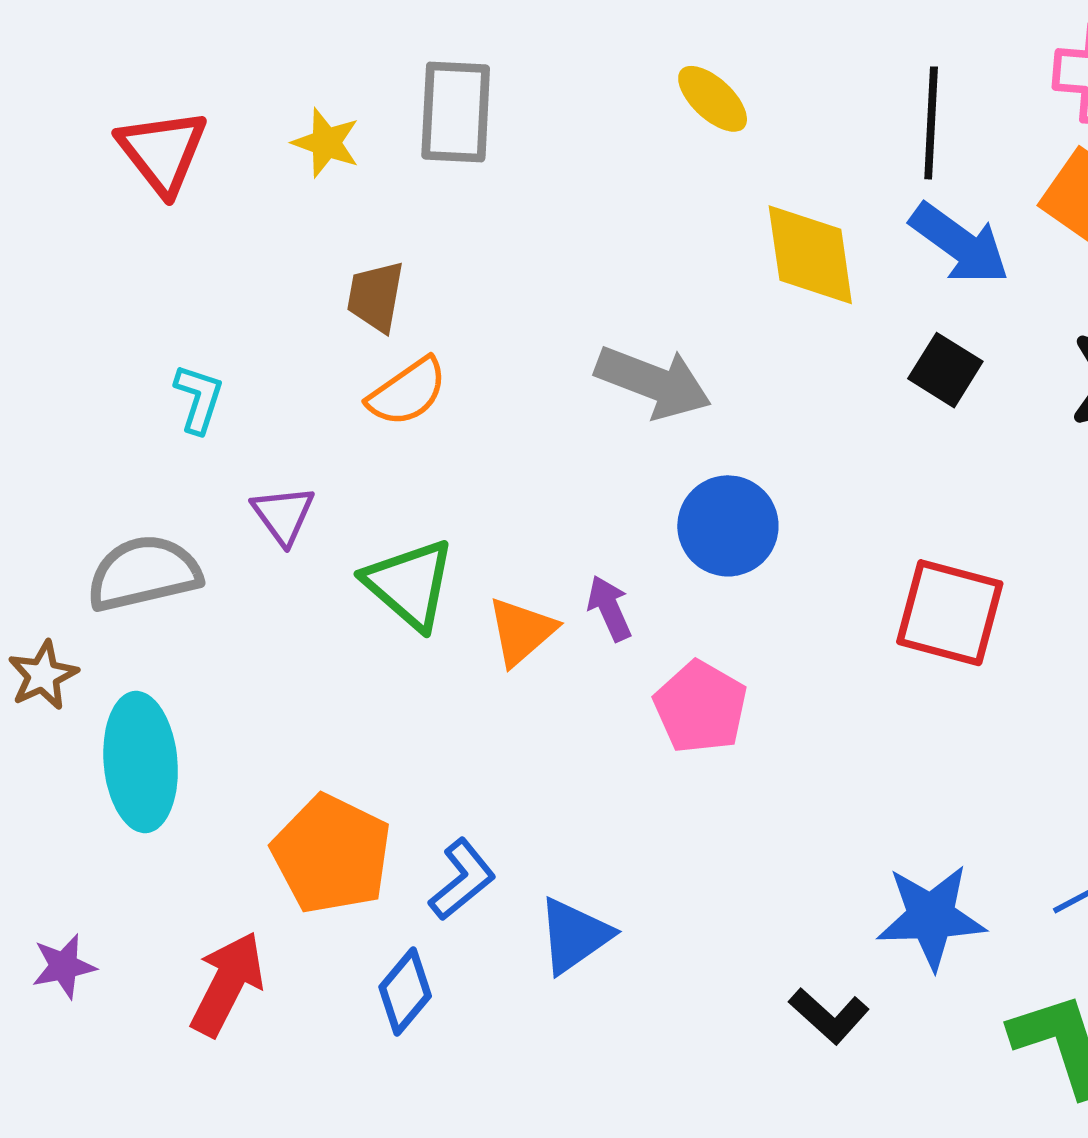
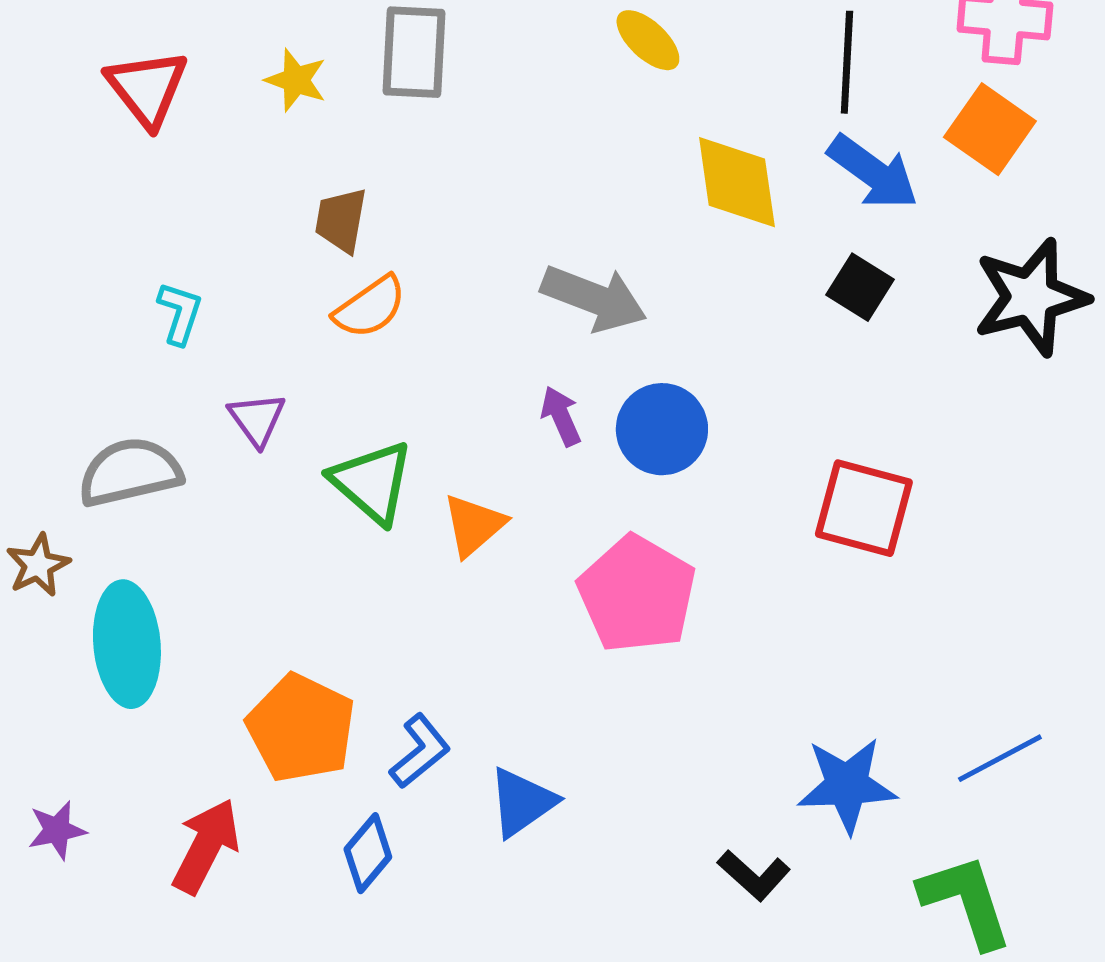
purple arrow: (609, 608) -> (561, 416), moved
pink pentagon: (701, 707) -> (637, 594), size x1.4

